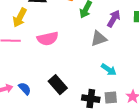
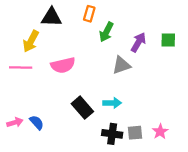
cyan arrow: (109, 70) -> (112, 103), moved, turned -35
black rectangle: (58, 85) -> (82, 108), moved

